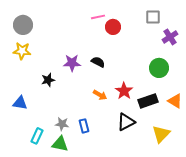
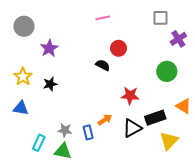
red circle: (113, 27) -> (119, 48), moved
yellow star: (22, 51) -> (23, 77), moved, turned 30
purple star: (72, 63) -> (49, 48), moved, turned -30
red star: (124, 91) -> (130, 96), turned -30
orange arrow: (100, 95) -> (105, 120), moved, turned -64
black rectangle: (148, 101) -> (155, 118), moved

